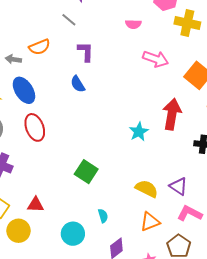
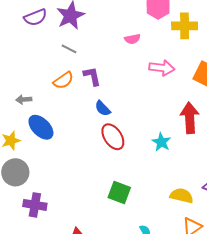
orange semicircle: (40, 47) -> (63, 80), moved
blue semicircle: (78, 84) -> (103, 108), moved
red ellipse: (35, 127) -> (113, 137), moved

